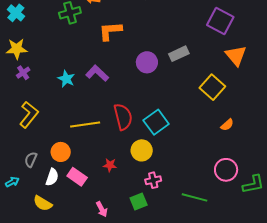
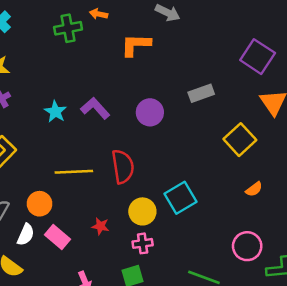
orange L-shape: (110, 31) -> (136, 45), moved
purple circle: (147, 62) -> (150, 112), moved
cyan square: (156, 122) -> (181, 198), moved
pink cross: (153, 180) -> (143, 243), moved

